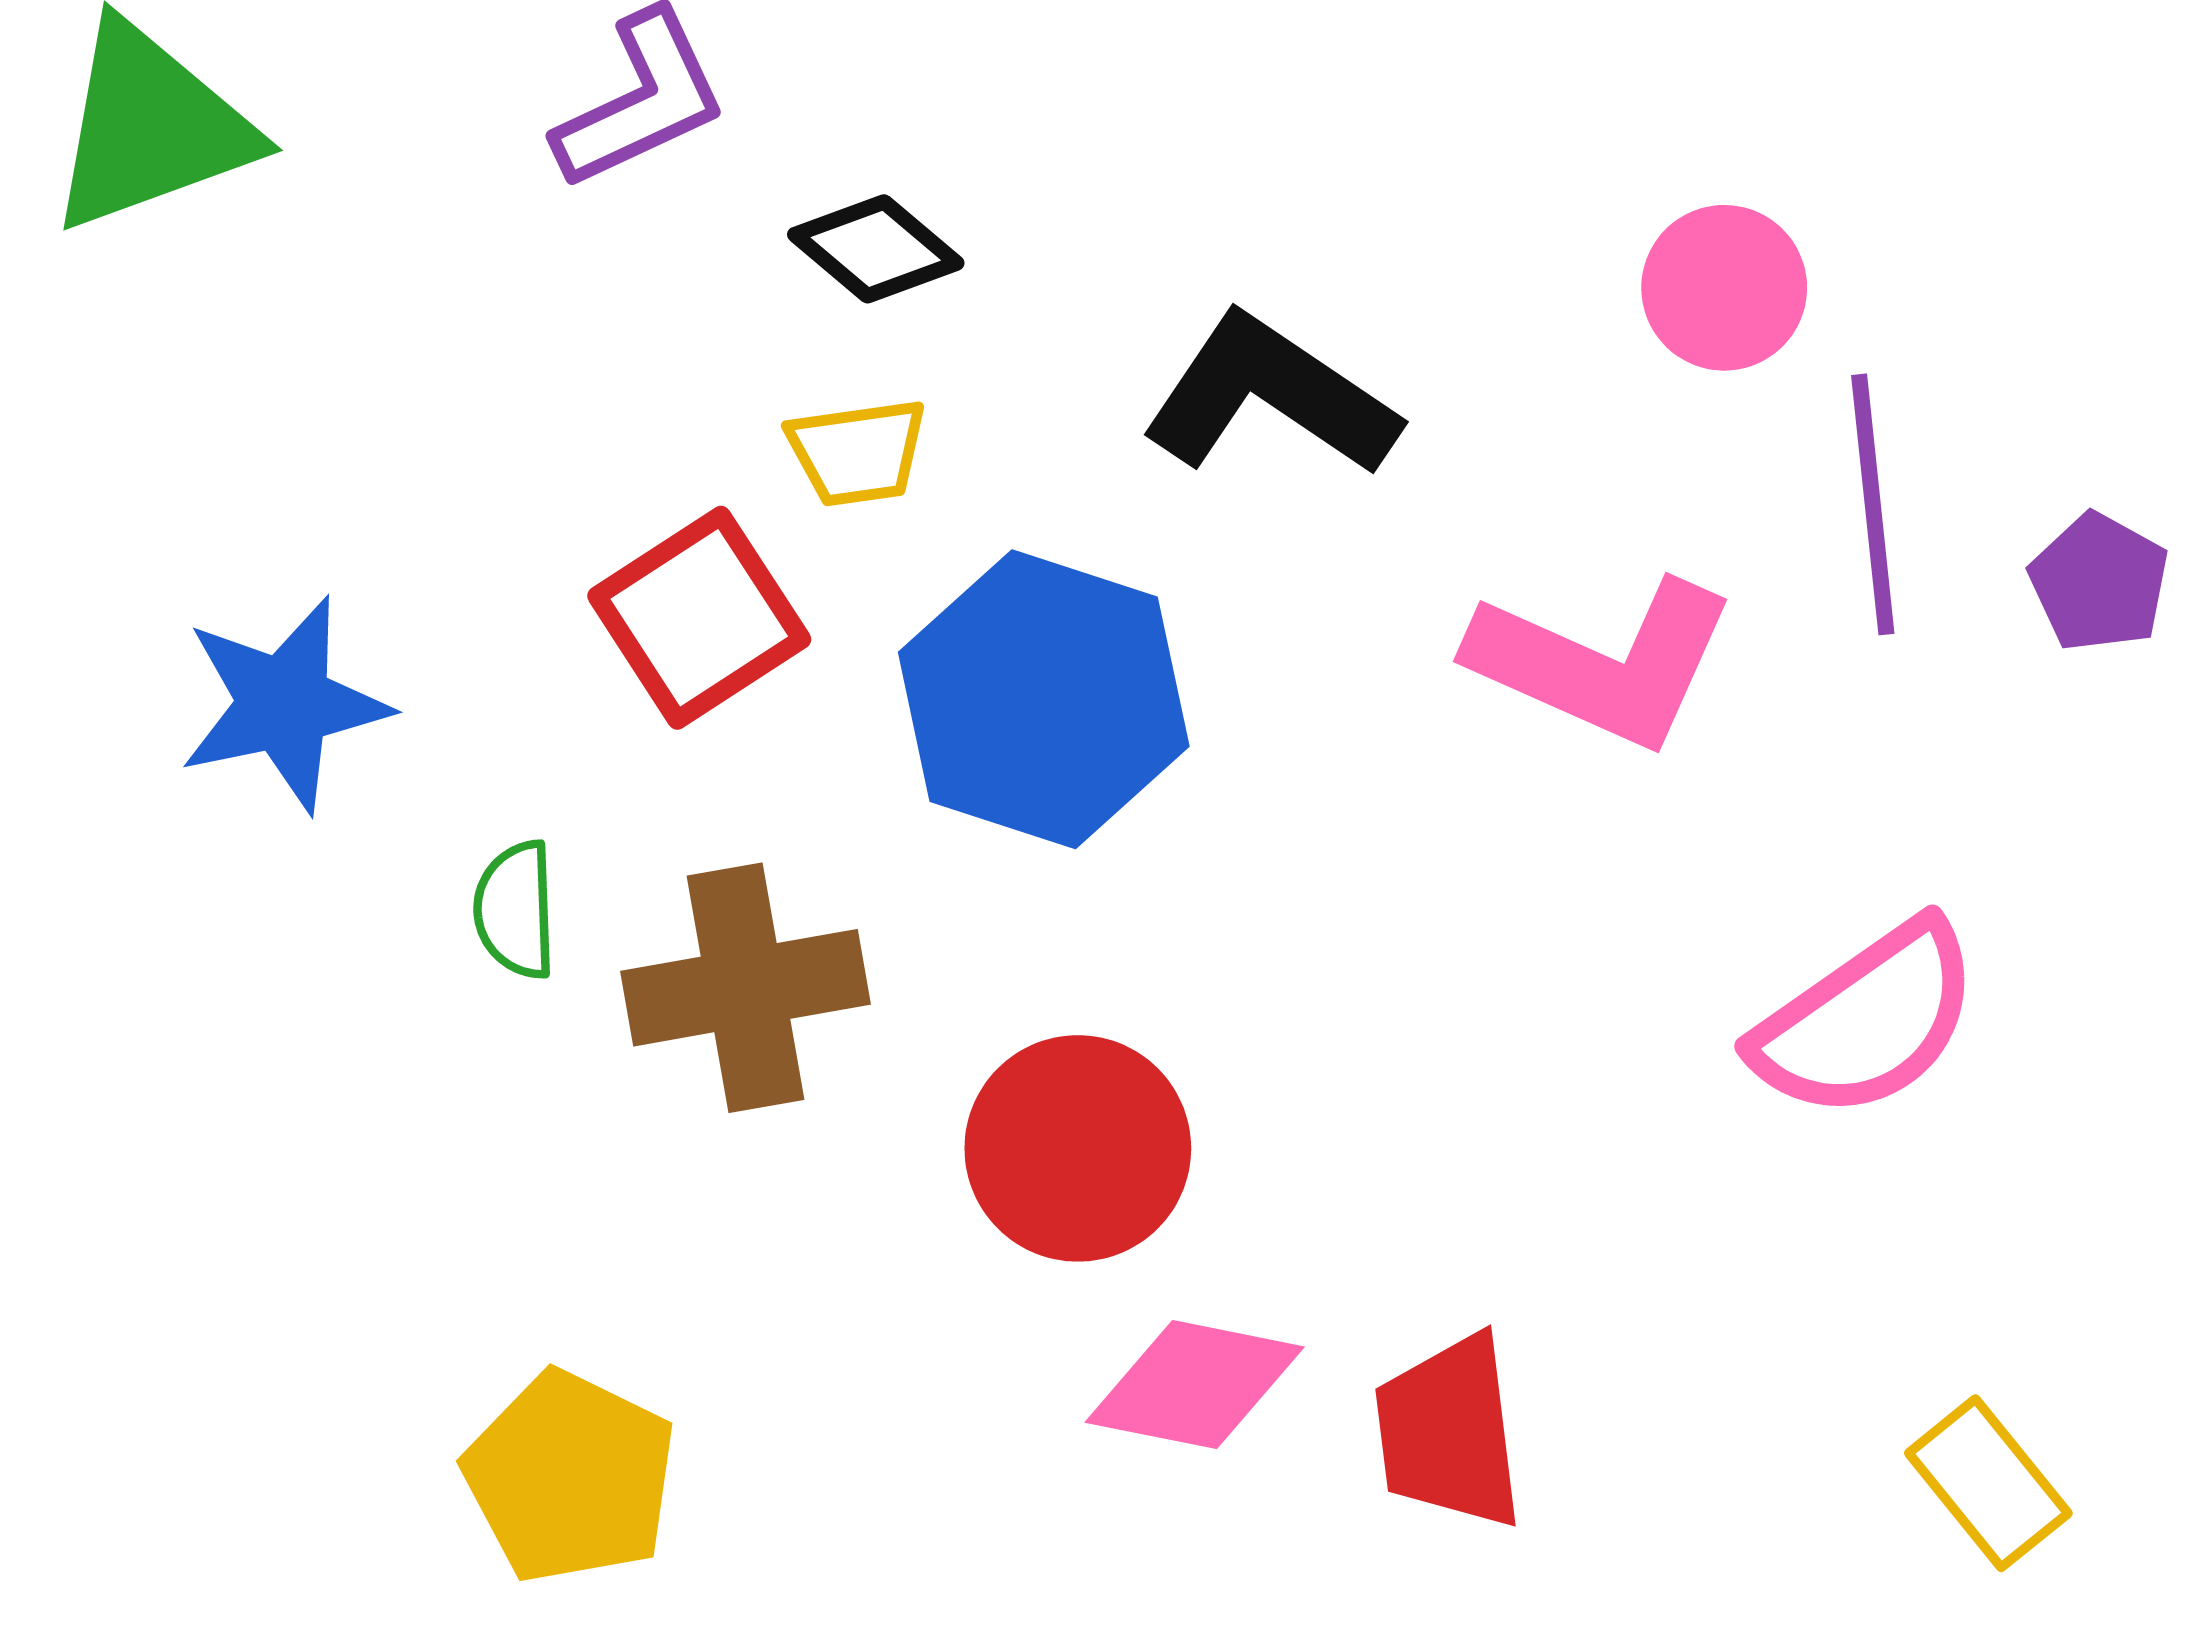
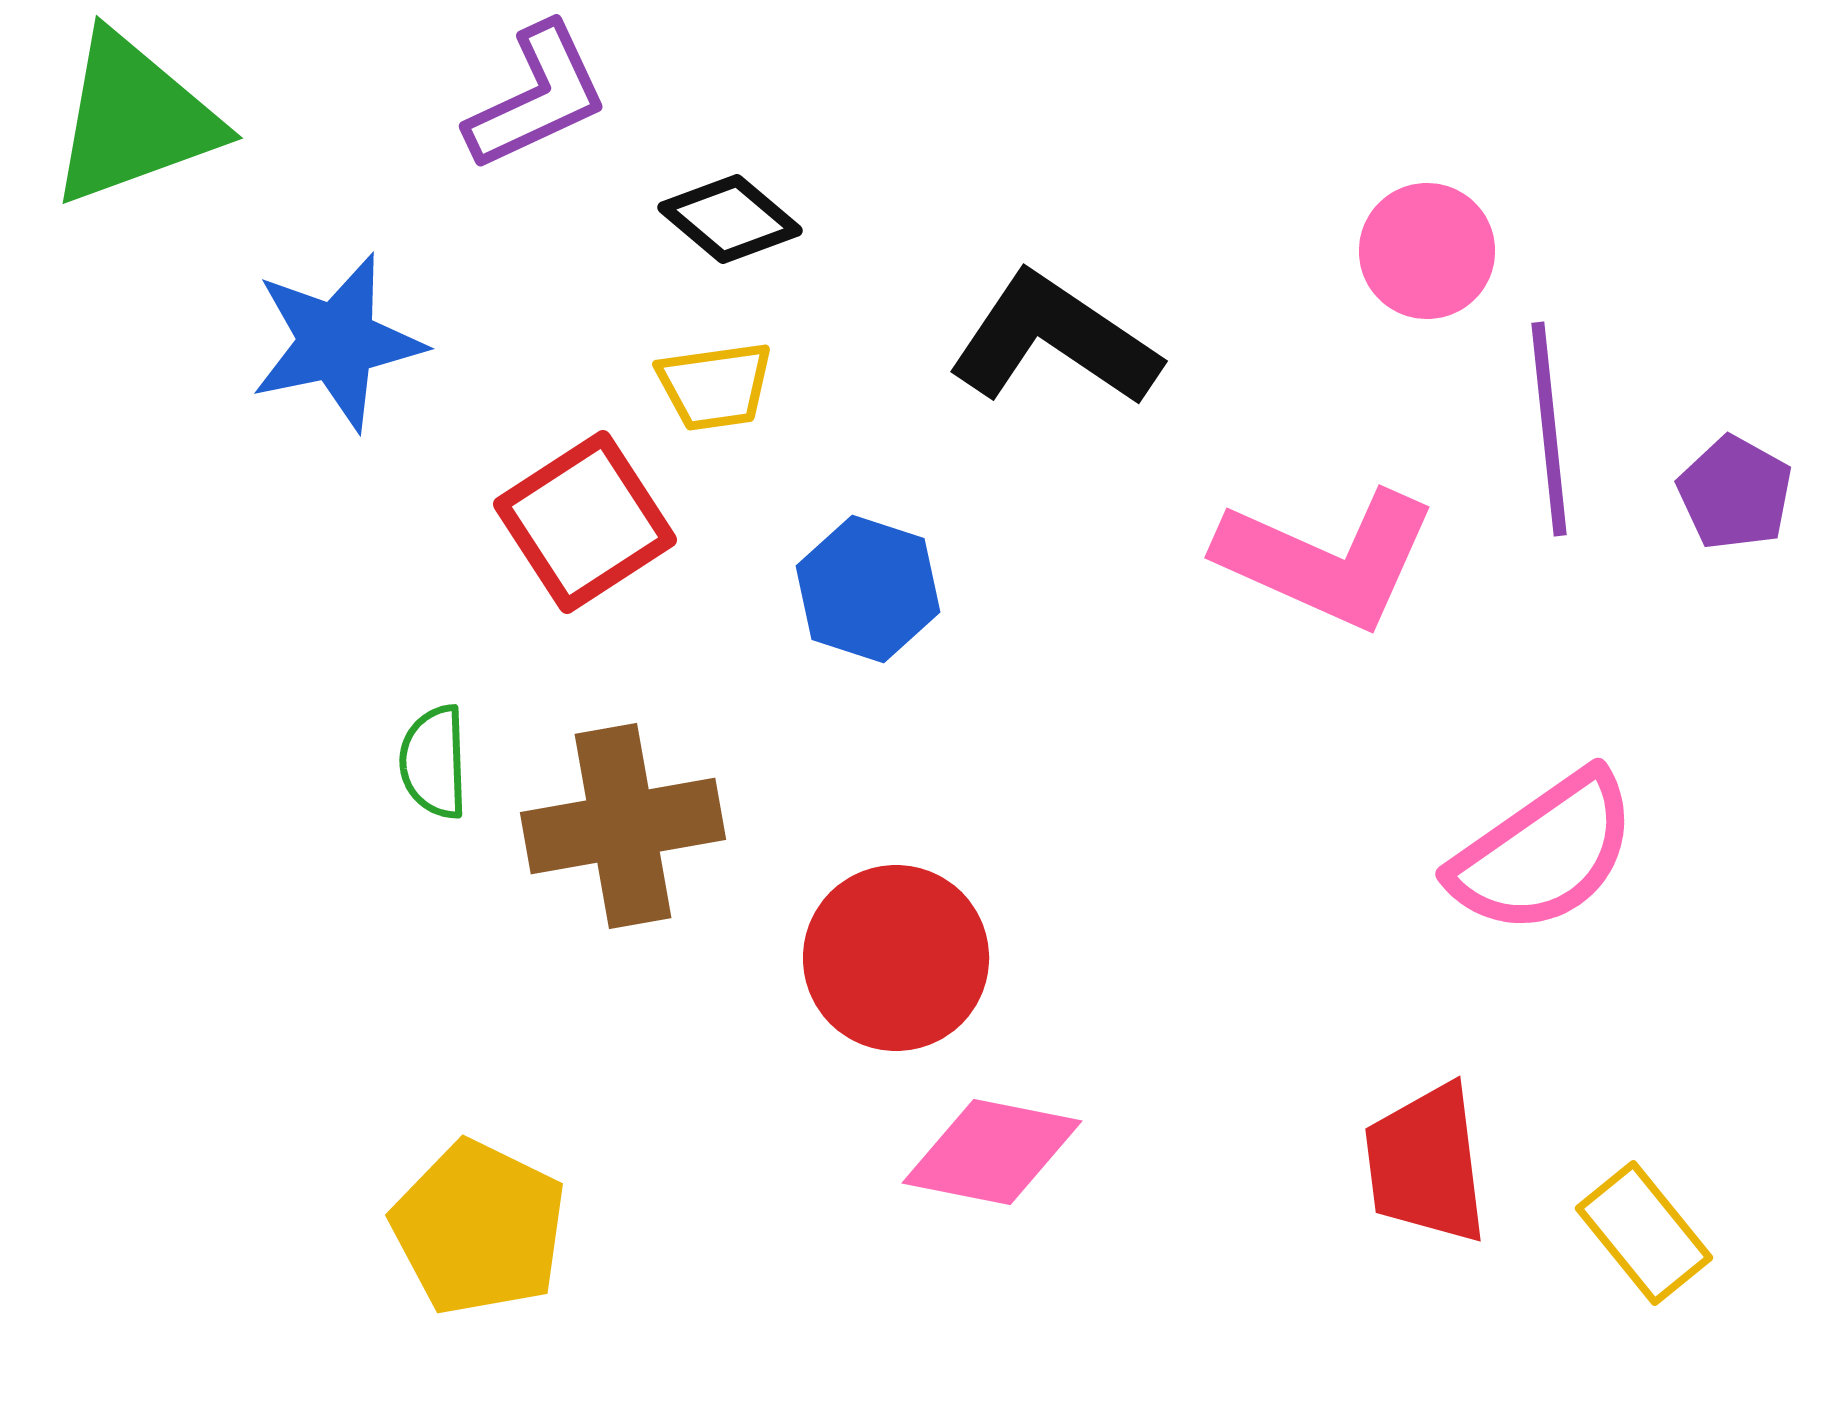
blue hexagon: (1044, 699) -> (868, 589), size x0.6
blue star: (284, 704) -> (337, 342), moved
red trapezoid: (1449, 1432) -> (1426, 1164), moved

